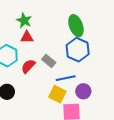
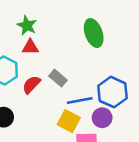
blue hexagon: (78, 50) -> (113, 92), moved

